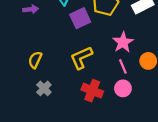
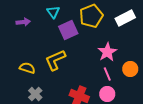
yellow L-shape: (81, 58) -> (55, 60), moved
yellow semicircle: (35, 60) -> (27, 68), turned 84

